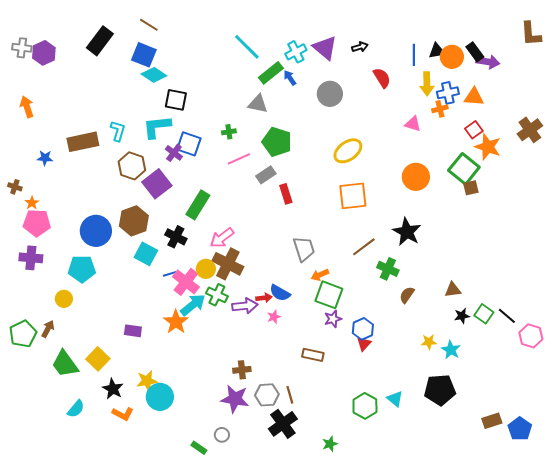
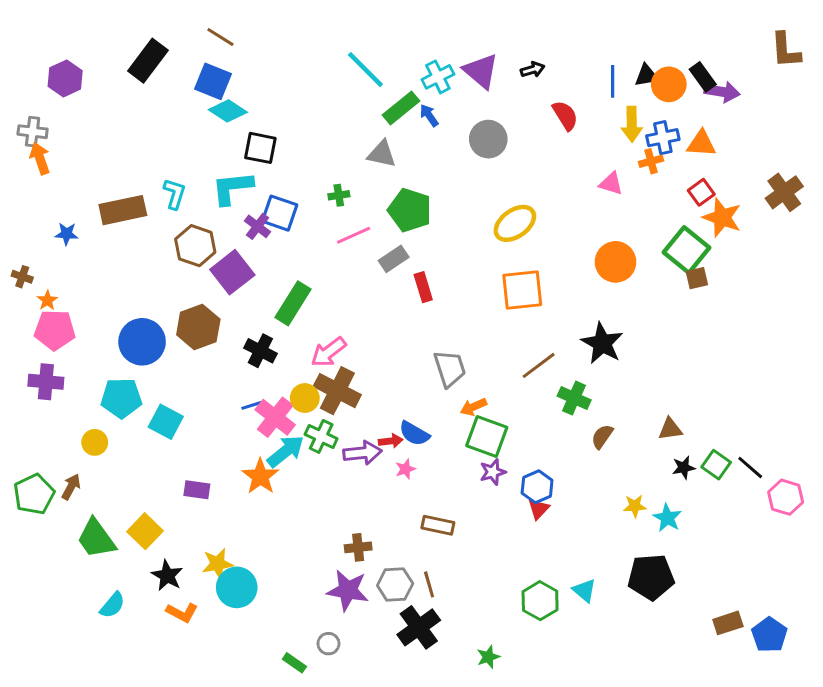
gray cross: (22, 48) -> (33, 132), moved
cyan square: (146, 254) -> (166, 422), moved
brown rectangle: (313, 355) -> (438, 525), moved

